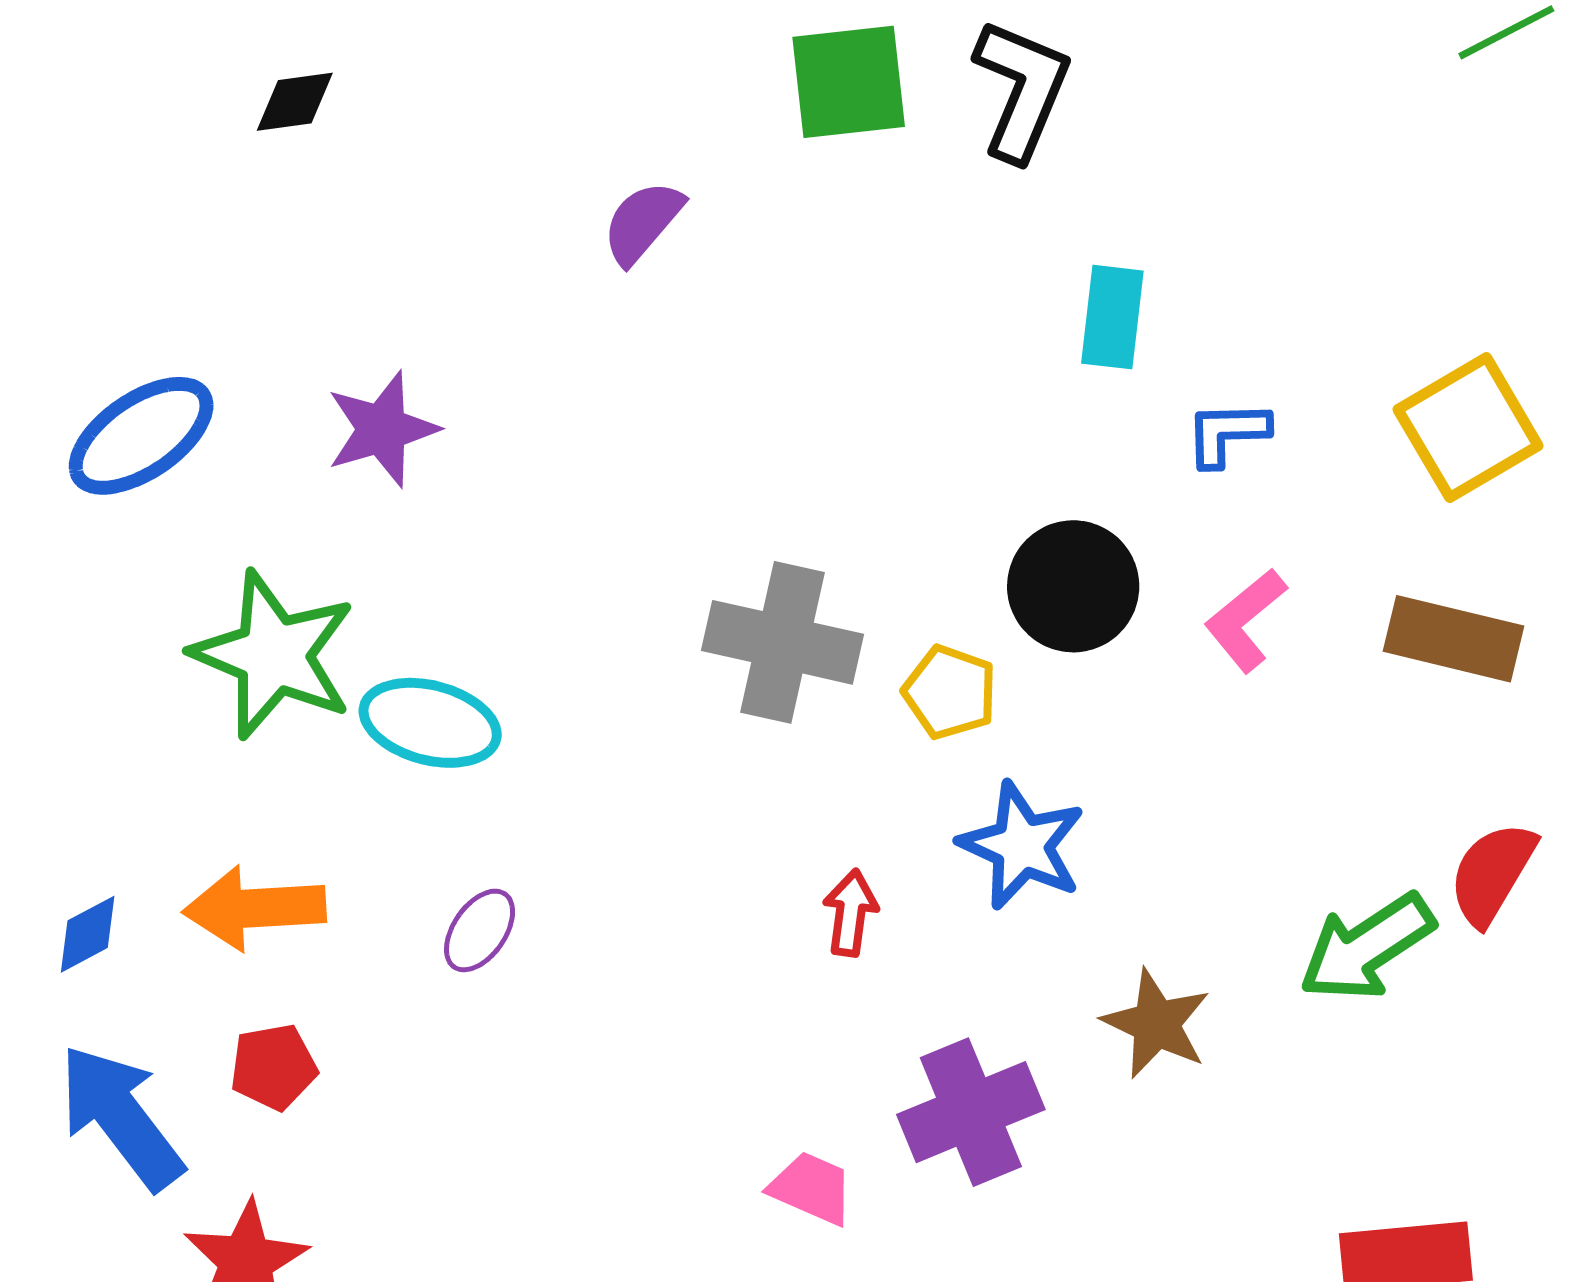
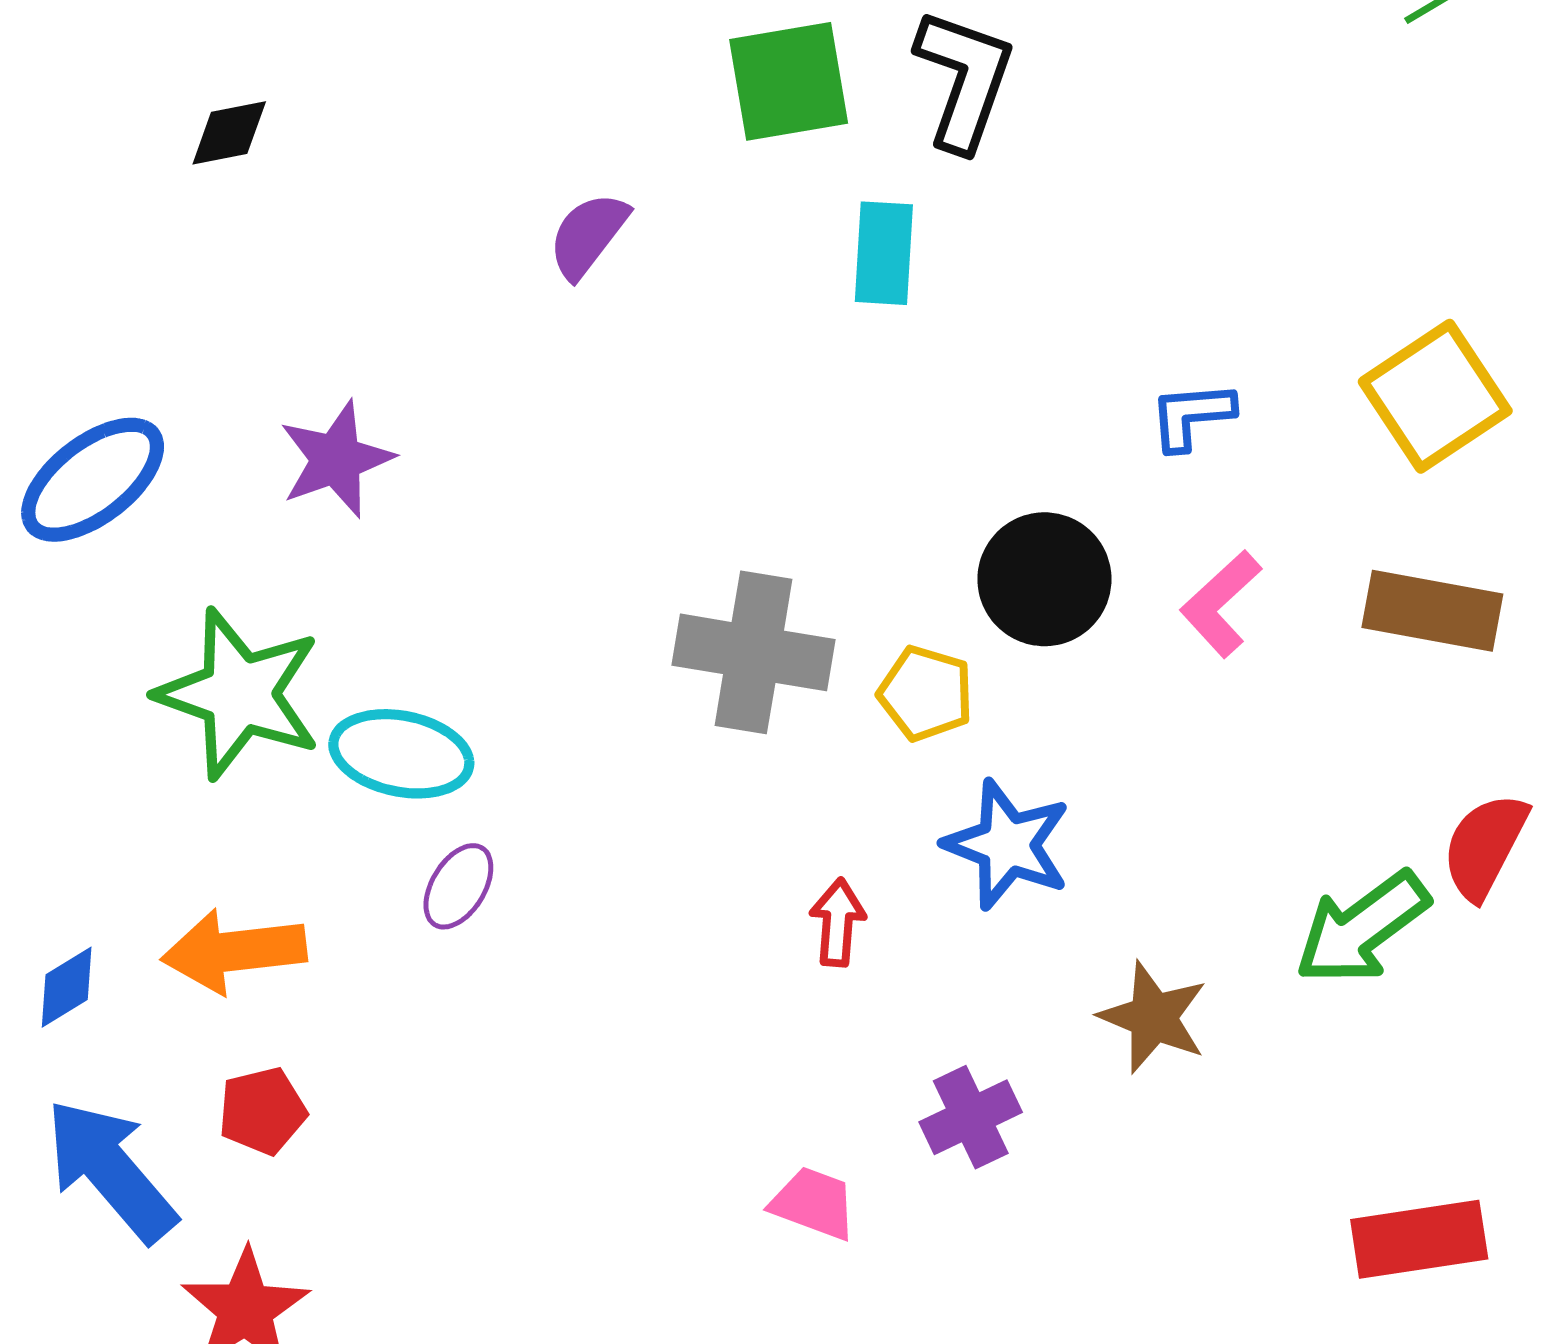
cyan rectangle: (1112, 317) -> (884, 253), moved
purple ellipse: (480, 930) -> (458, 886), moved
purple cross: (971, 1112) -> (971, 1117), size x0.7

